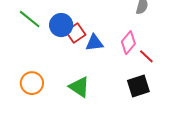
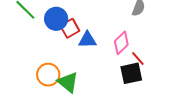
orange circle: (32, 83) -> (48, 75), moved
black square: (138, 86) -> (131, 73), moved

